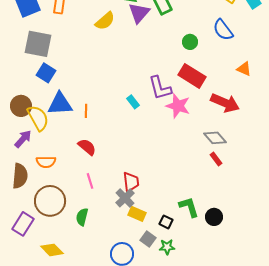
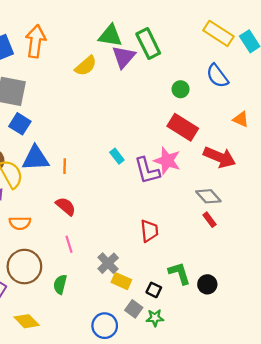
purple L-shape: (160, 88) -> (147, 171), moved
red trapezoid: (131, 182) -> (149, 231), moved

